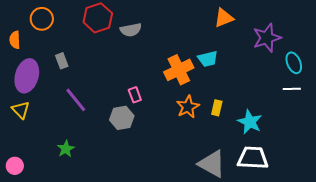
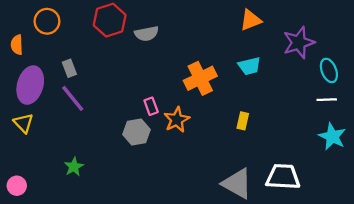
cyan trapezoid: (208, 59) -> (249, 66), moved
purple line: (76, 100) -> (73, 98), moved
orange star: (188, 107) -> (177, 120), moved
cyan star: (250, 122) -> (332, 136), moved

